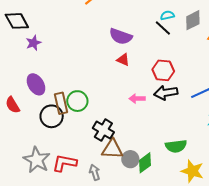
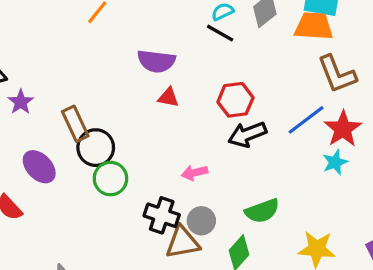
pink arrow: (137, 99) -> (195, 173), moved
brown rectangle: (61, 103) -> (75, 124), moved
black circle: (52, 116) -> (96, 148), moved
green semicircle: (176, 146) -> (262, 211), moved
gray circle: (130, 159) -> (201, 221), moved

